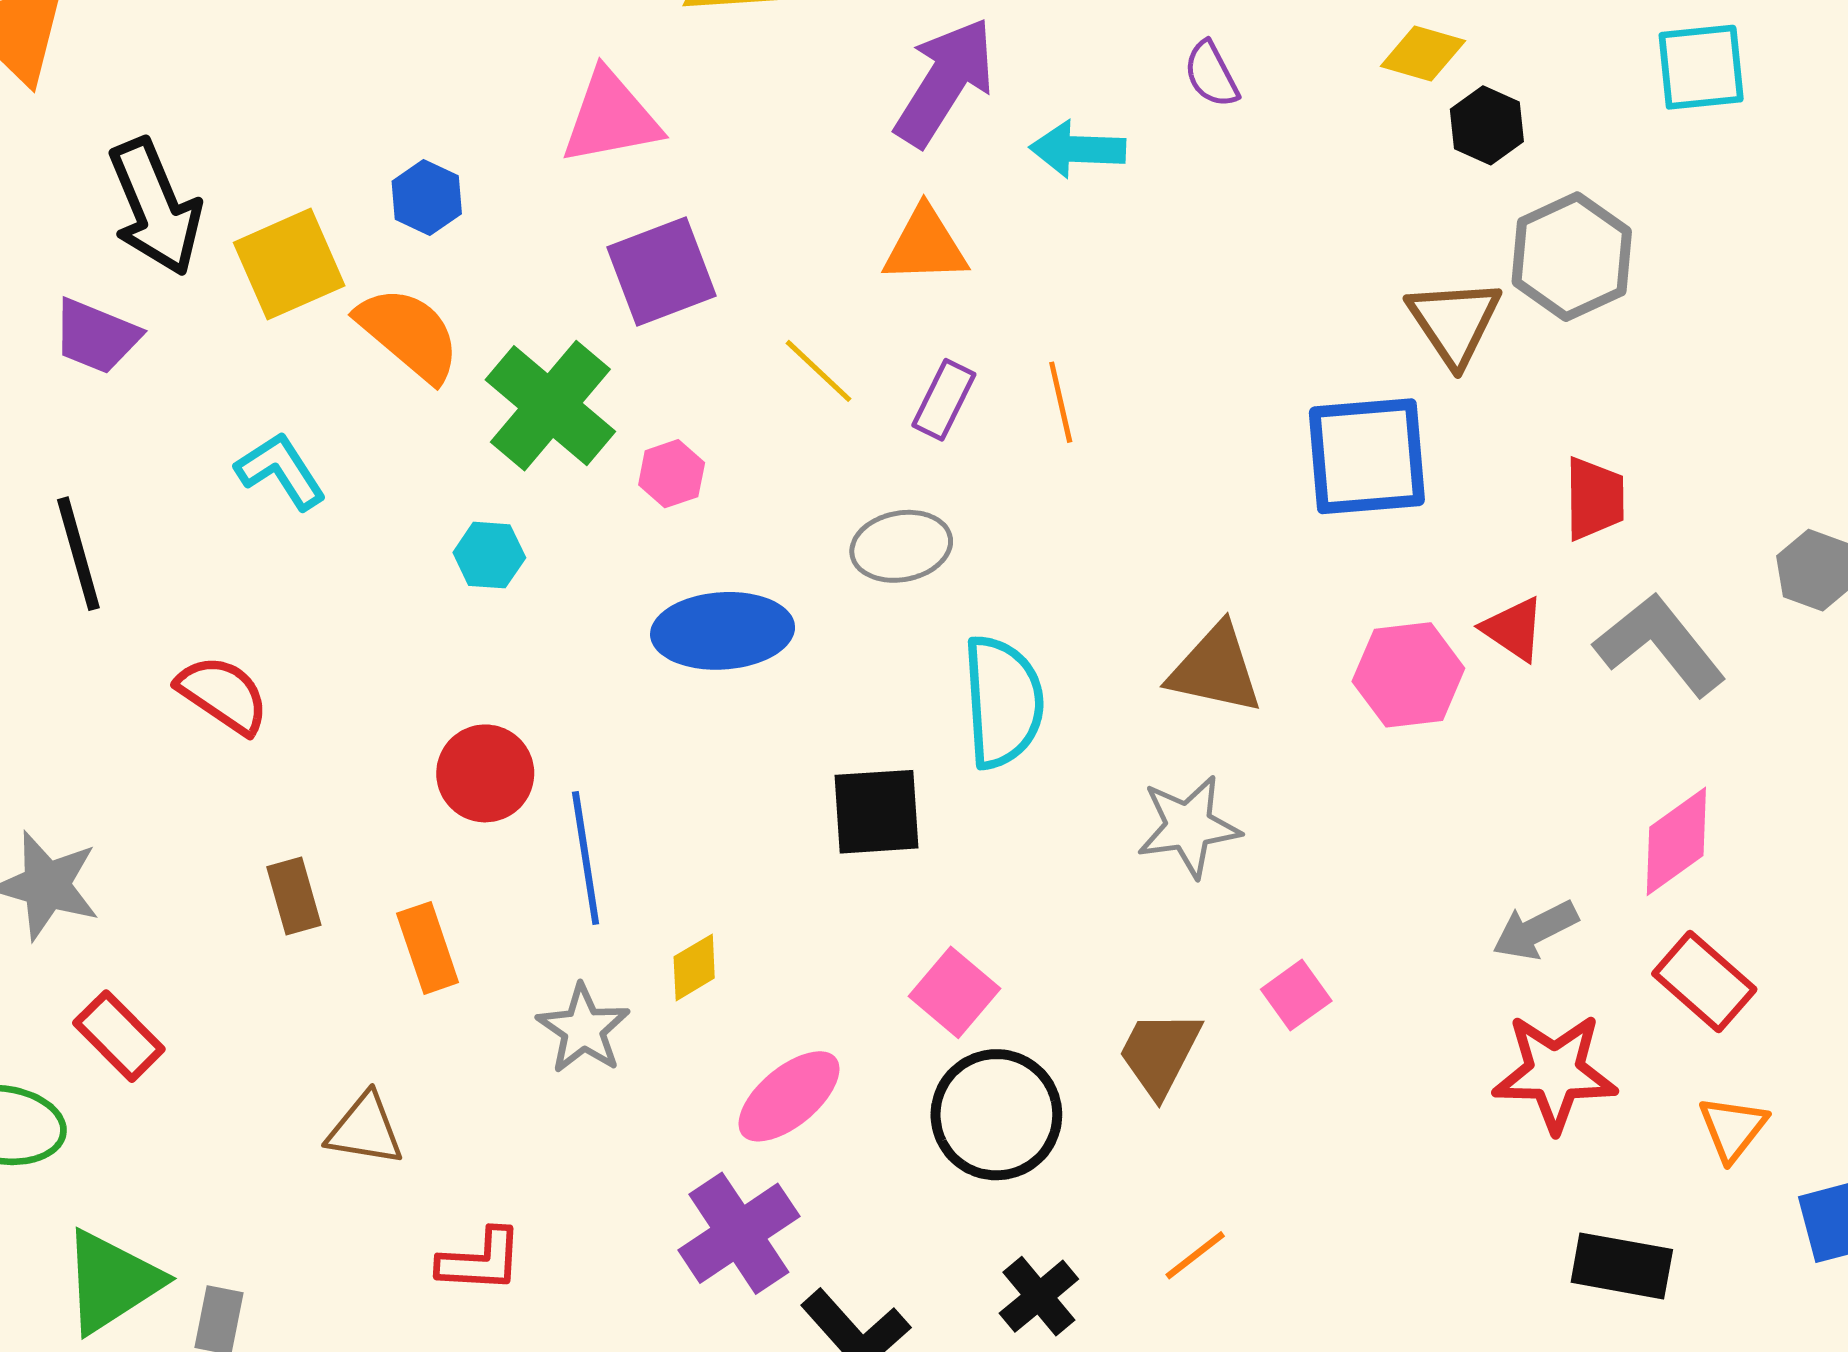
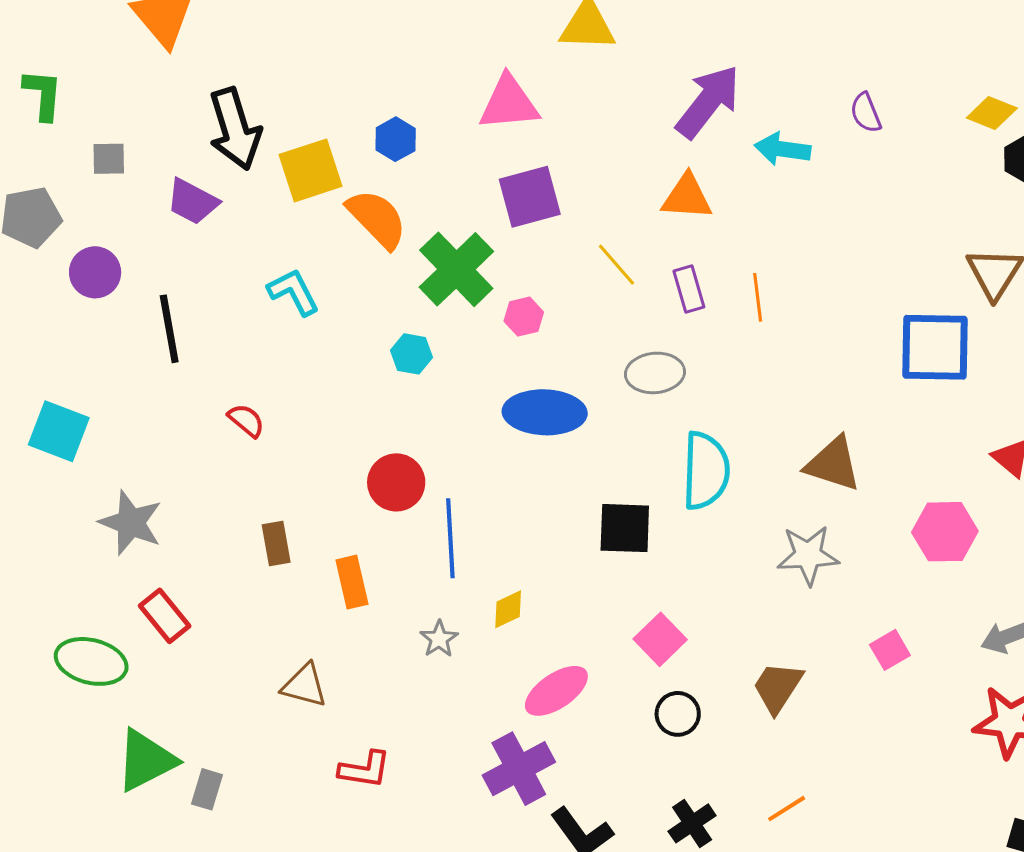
purple rectangle: (944, 400) -> (689, 289), turned -48
pink hexagon: (1408, 675) -> (945, 532), moved
red semicircle: (223, 694) -> (246, 420), size x0.7
pink square: (1296, 995) -> (890, 650), moved
gray star: (583, 1029) -> (439, 639), size x0.7
black circle: (996, 1115) -> (678, 714), size x0.6

